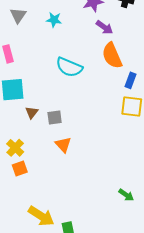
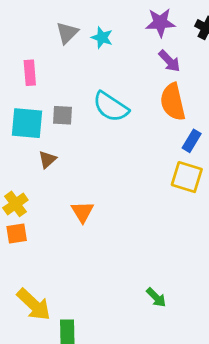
gray triangle: (18, 15) -> (67, 33), moved
gray square: (55, 117) -> (63, 115), moved

